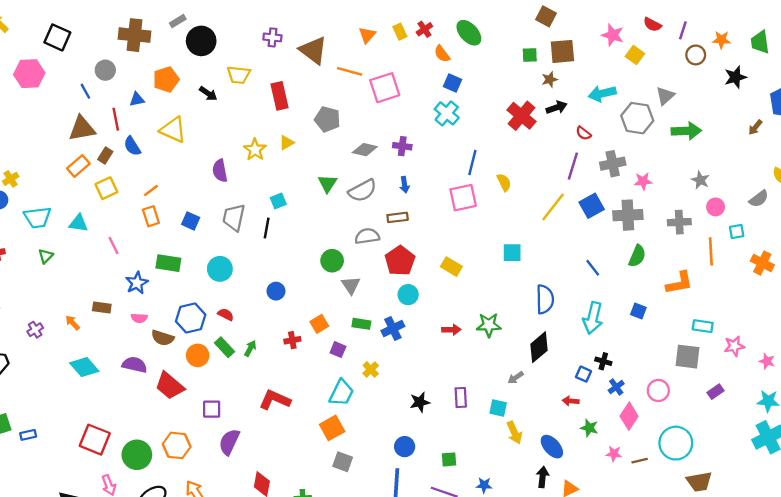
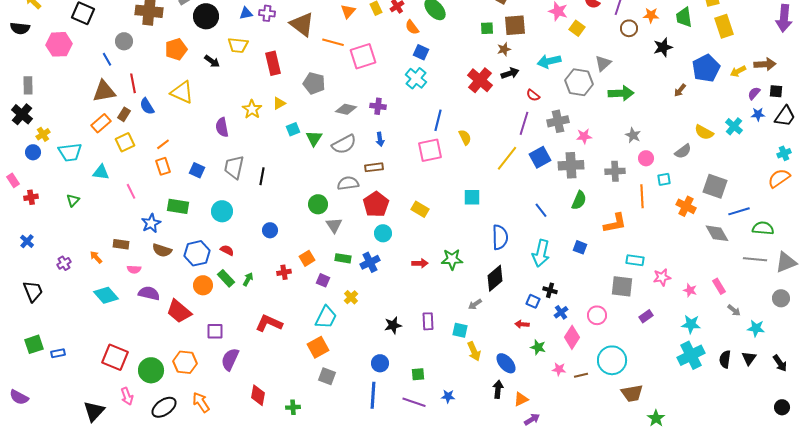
blue triangle: (137, 99) -> (246, 13), moved
cyan square: (278, 201) -> (293, 129), moved
cyan trapezoid: (37, 217) -> (70, 152), moved
pink semicircle: (139, 318) -> (134, 269), moved
brown semicircle: (163, 338) -> (162, 250), moved

